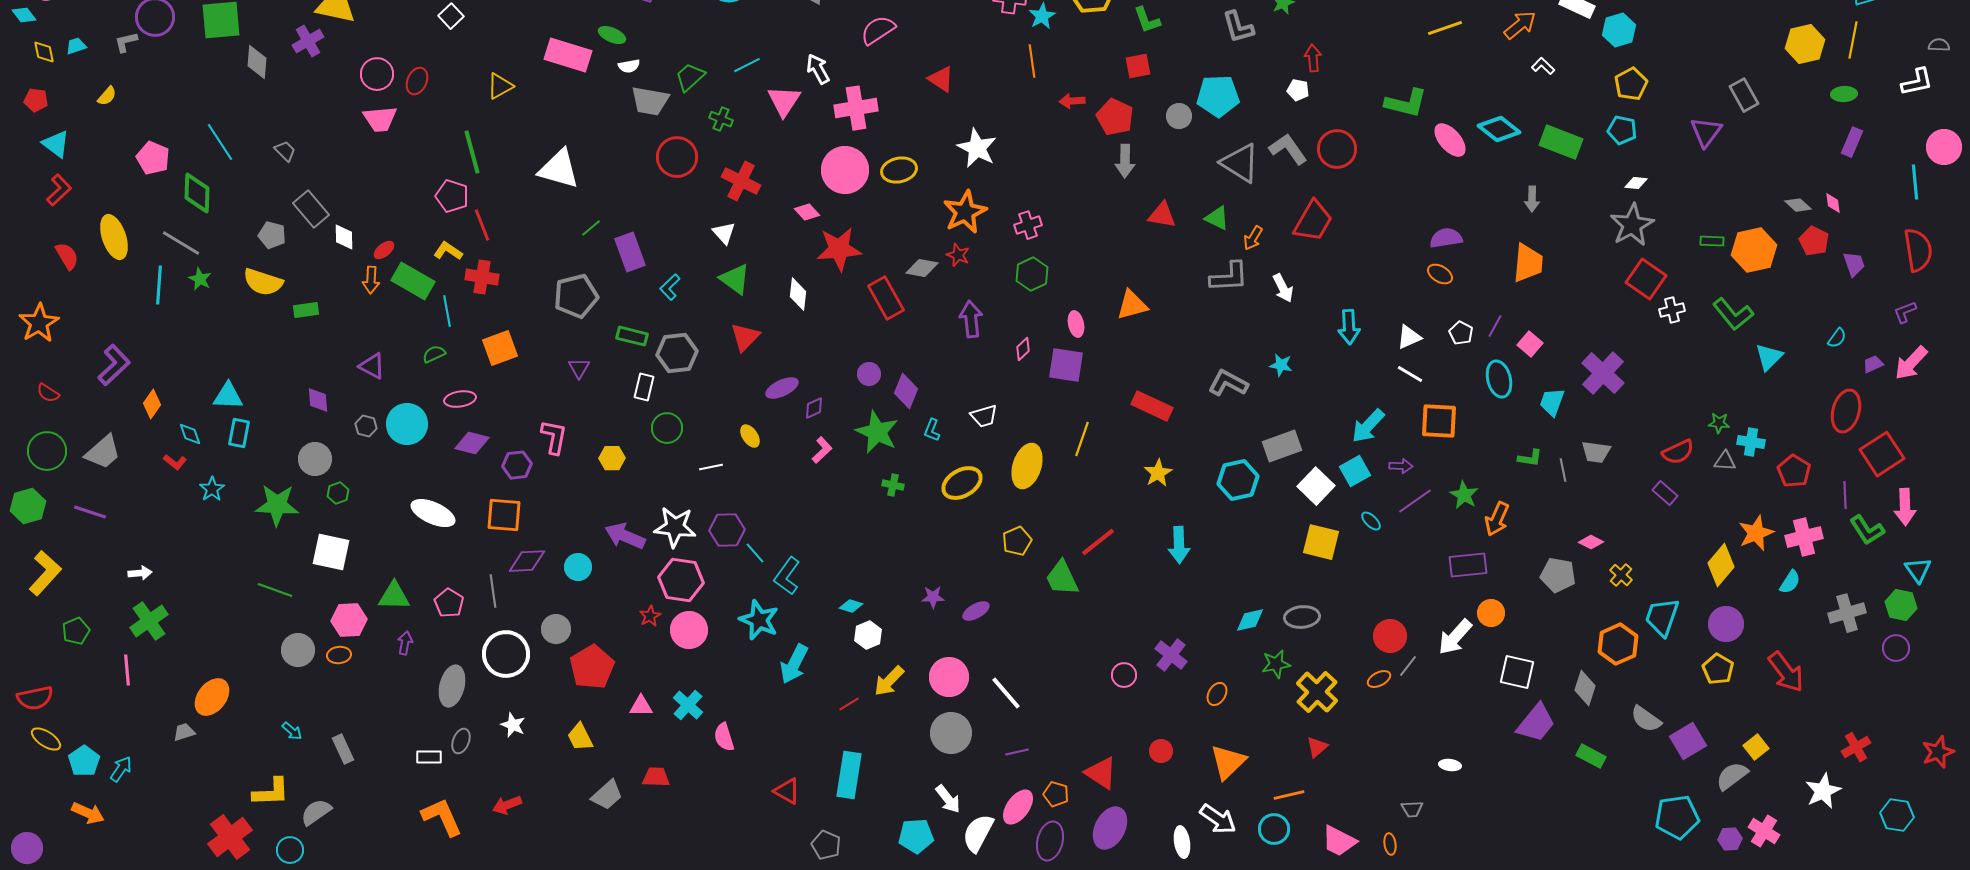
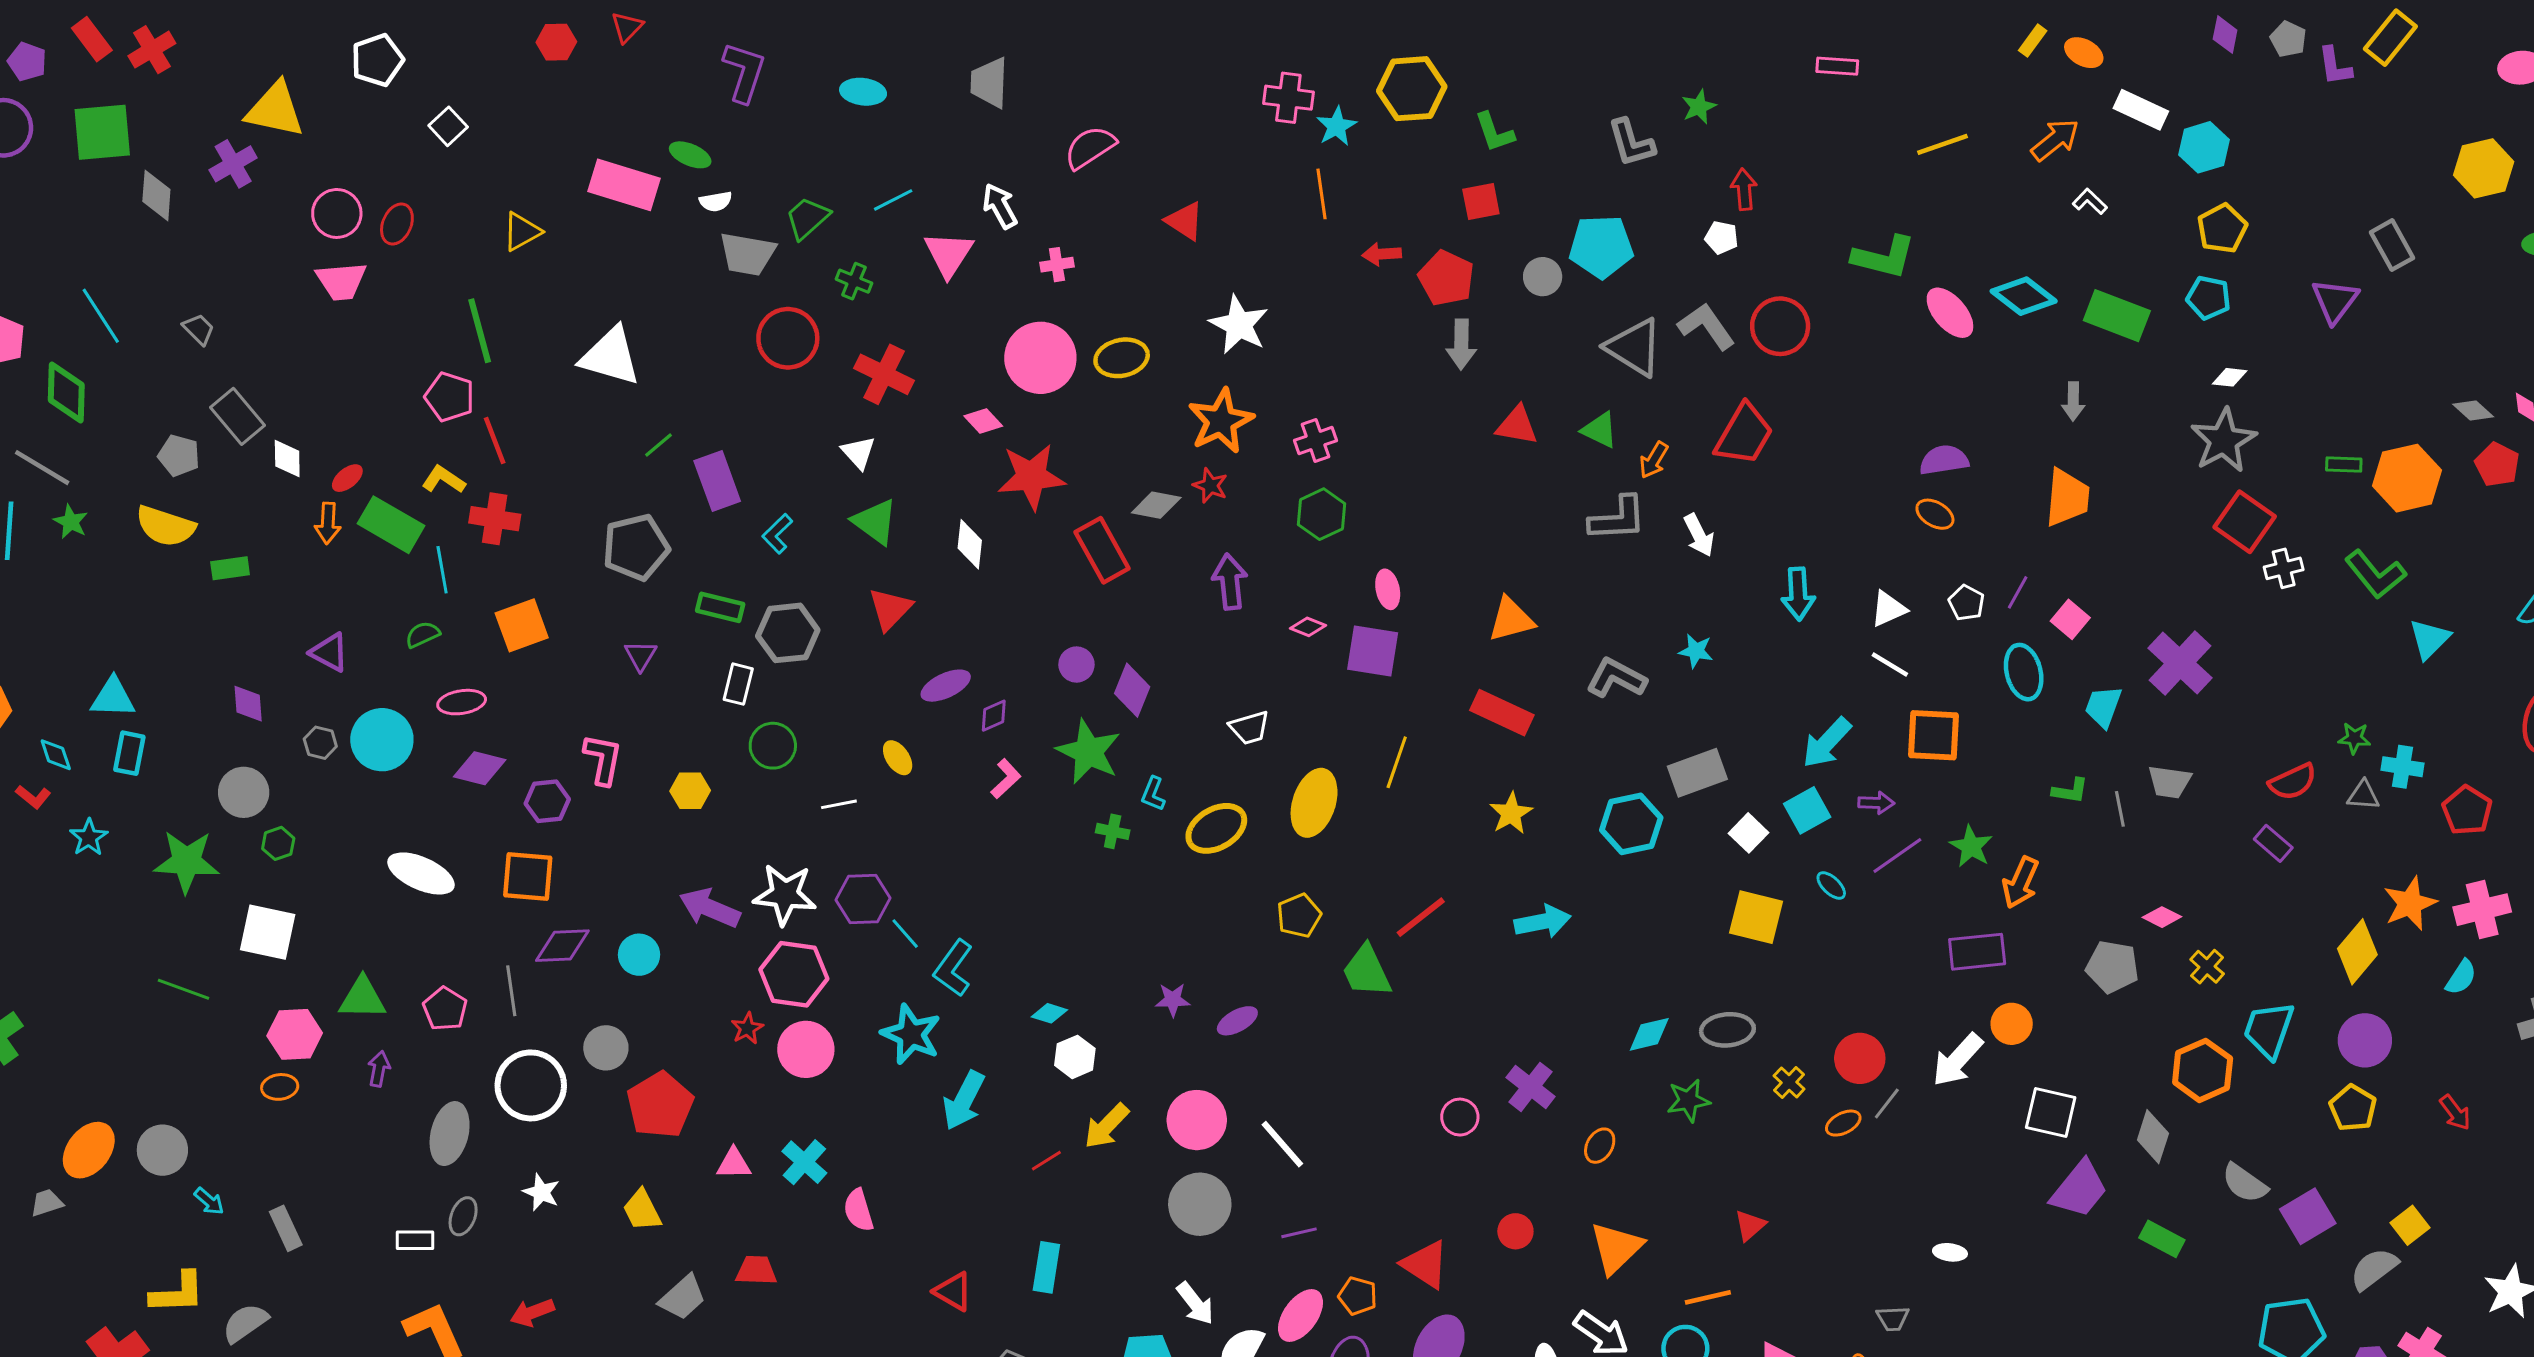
pink cross: (856, 108) -> (1057, 265), size x0.5
orange triangle: (1132, 305) -> (1511, 619), moved
pink diamond: (1023, 349) -> (1308, 627), turned 65
cyan L-shape: (932, 430) -> (1153, 794), moved
white square: (1316, 486) -> (1749, 833), size x0.7
cyan arrow: (1179, 545) -> (1543, 922), turned -99
gray circle: (298, 650) -> (162, 1150), moved
red arrow: (1786, 672) -> (2455, 1113), size x0.6
yellow cross: (1317, 692) -> (1789, 1082), moved, size x0.5
cyan rectangle: (849, 775) -> (1046, 1267), size x0.7

